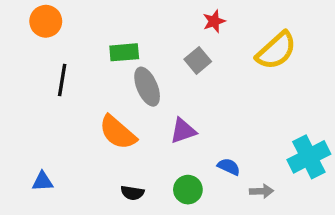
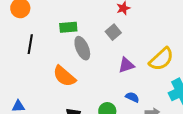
yellow semicircle: (276, 51) -> (161, 59), moved
purple triangle: (183, 131) -> (126, 65), moved

